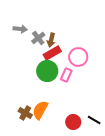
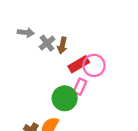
red rectangle: (52, 53) -> (79, 64), moved
green circle: (47, 71) -> (65, 98), moved

